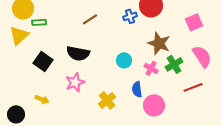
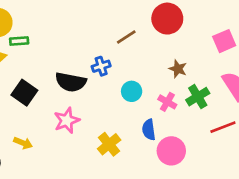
blue cross: (130, 16) -> (101, 66), moved
brown line: (90, 19) -> (126, 37), moved
brown star: (159, 43) -> (178, 69), size x0.6

